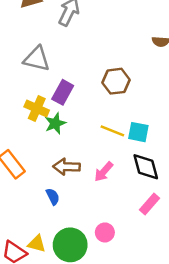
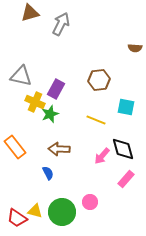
gray triangle: (37, 59) -> (21, 76), moved
cyan square: (138, 132) -> (126, 107), moved
pink arrow: (104, 172) -> (102, 156), moved

